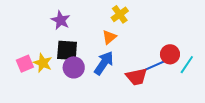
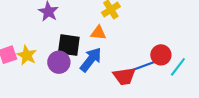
orange triangle: (109, 37) -> (98, 33), turned 42
black square: (67, 50) -> (69, 45), moved

